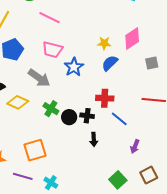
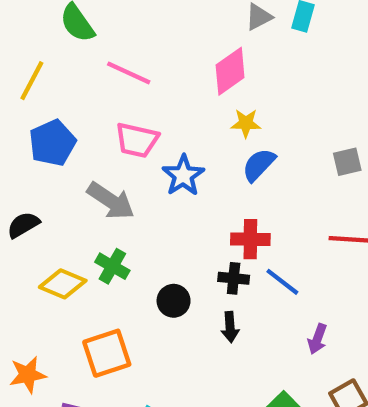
pink diamond: (132, 38) -> (230, 71), moved
yellow diamond: (18, 102) -> (63, 284), moved
green cross: (51, 109) -> (112, 266), moved
black cross: (87, 116) -> (234, 278), moved
black circle: (69, 117) -> (174, 301), moved

